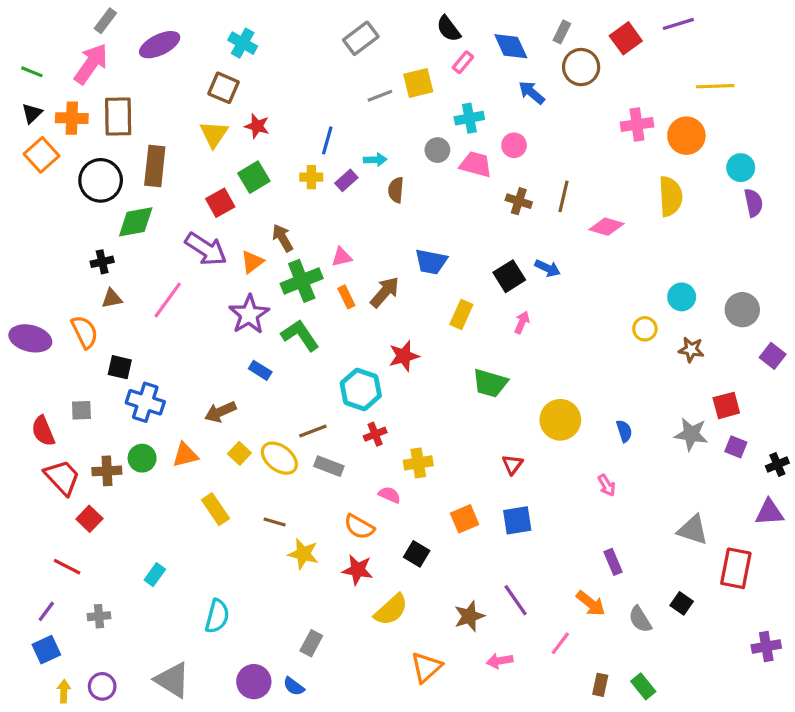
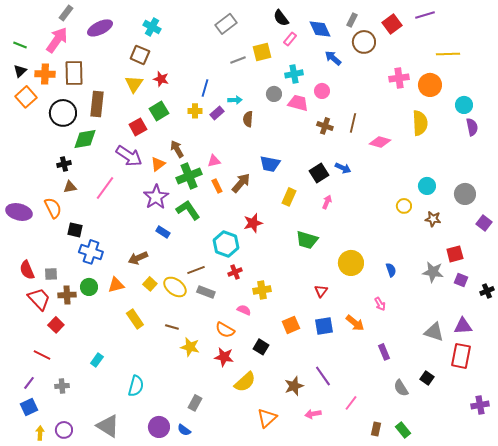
gray square: (81, 410) -> (51, 274), moved
purple triangle: (769, 512) -> (463, 326), moved
orange arrow: (591, 603) -> (355, 323), moved

